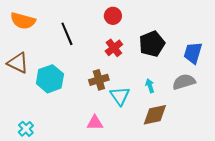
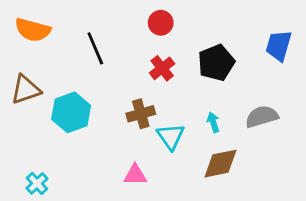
blue trapezoid: (193, 53) -> (279, 46), moved
brown triangle: (18, 63) -> (26, 90), turned -45

